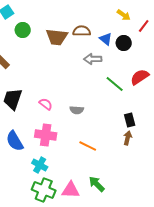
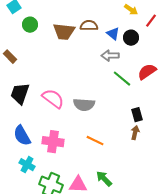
gray arrow: (93, 59) -> (110, 56), moved
pink semicircle: (46, 104) -> (53, 99), size x1.6
gray semicircle: (77, 110) -> (84, 105), size x1.5
pink cross: (46, 135) -> (53, 142), moved
cyan cross: (40, 165) -> (27, 165), moved

